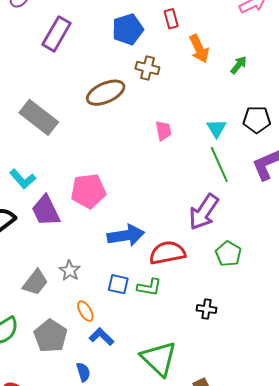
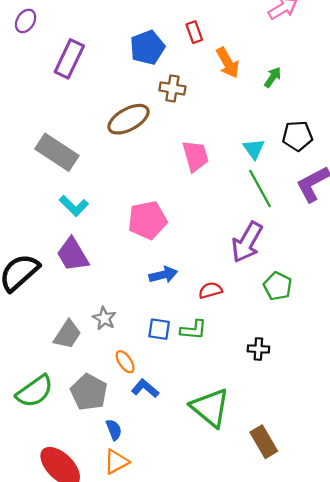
pink trapezoid: (163, 131) -> (195, 156), size x1.4
cyan L-shape: (23, 179) -> (74, 206), moved
pink pentagon: (88, 191) -> (147, 220), moved
blue arrow: (126, 235) -> (163, 275), size x0.7
red semicircle: (167, 253) -> (210, 290), size x0.6
blue semicircle: (83, 372) -> (114, 430), moved

